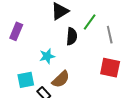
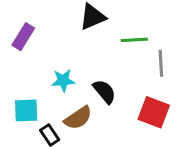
green line: (90, 22) -> (134, 40), turned 42
black semicircle: (72, 36) -> (104, 91), moved, turned -54

